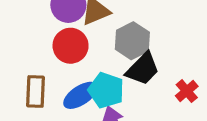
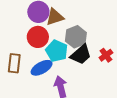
cyan pentagon: (106, 90) -> (57, 51), moved
red cross: (187, 91) -> (106, 55), moved

